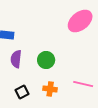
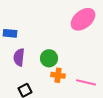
orange cross: (50, 89) -> (58, 75), moved

